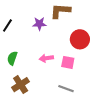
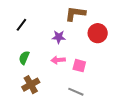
purple star: (39, 24) -> (59, 37), moved
red circle: (80, 39) -> (98, 33), moved

